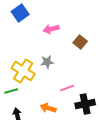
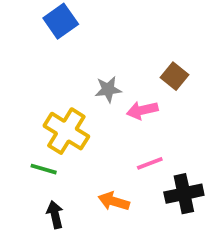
pink arrow: (51, 29) -> (142, 110), moved
gray star: (47, 62) -> (108, 89), moved
green line: (11, 91) -> (44, 169), turned 32

